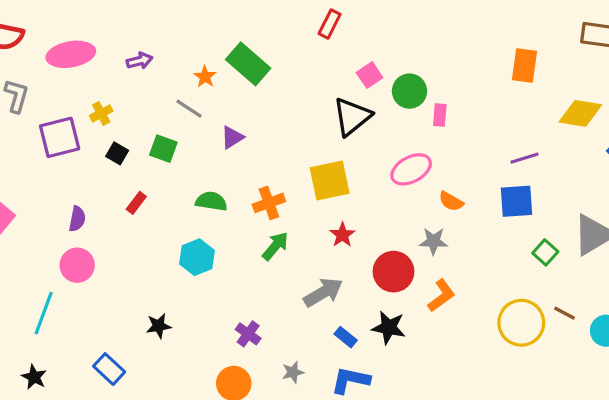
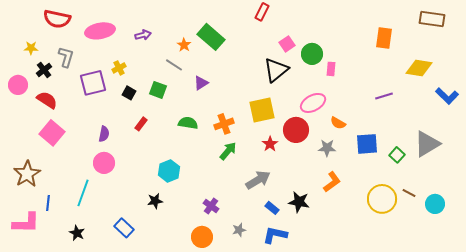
blue square: (517, 201) -> (367, 144), moved
cyan hexagon: (197, 257) -> (169, 171), moved
red circle: (394, 272) -> (296, 130), moved

